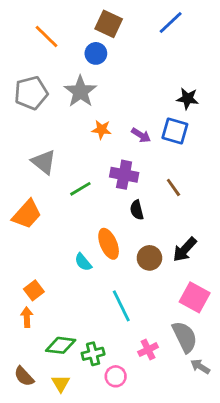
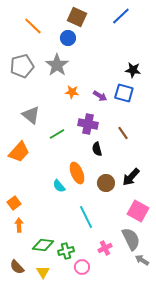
orange square: (34, 290) -> (14, 203), moved

